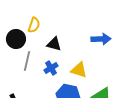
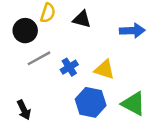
black triangle: (54, 44) -> (82, 19), moved
gray line: (27, 61) -> (39, 58), turned 48

